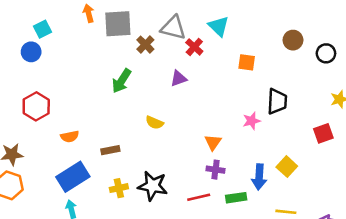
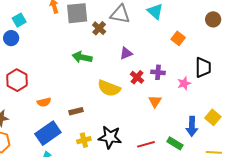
red cross: (194, 47) -> (137, 77), moved
orange square: (247, 62) -> (178, 38), turned 32
green arrow: (122, 81) -> (82, 57), turned 72
yellow semicircle: (154, 123) -> (109, 88), size x1.6
purple cross: (216, 170) -> (158, 72), moved
green rectangle: (236, 198) -> (175, 143), turned 42

